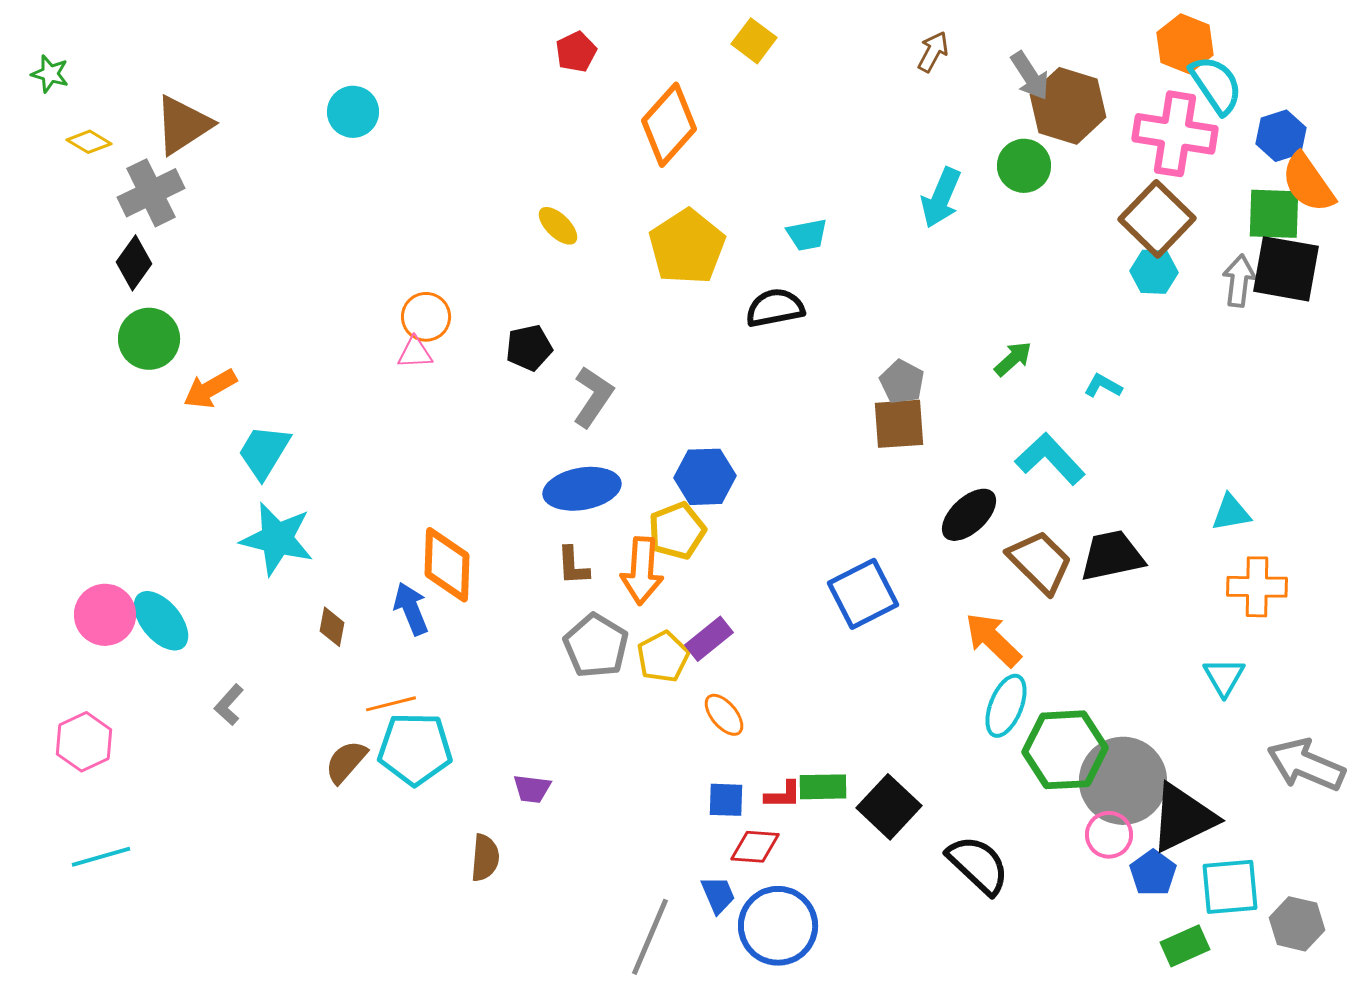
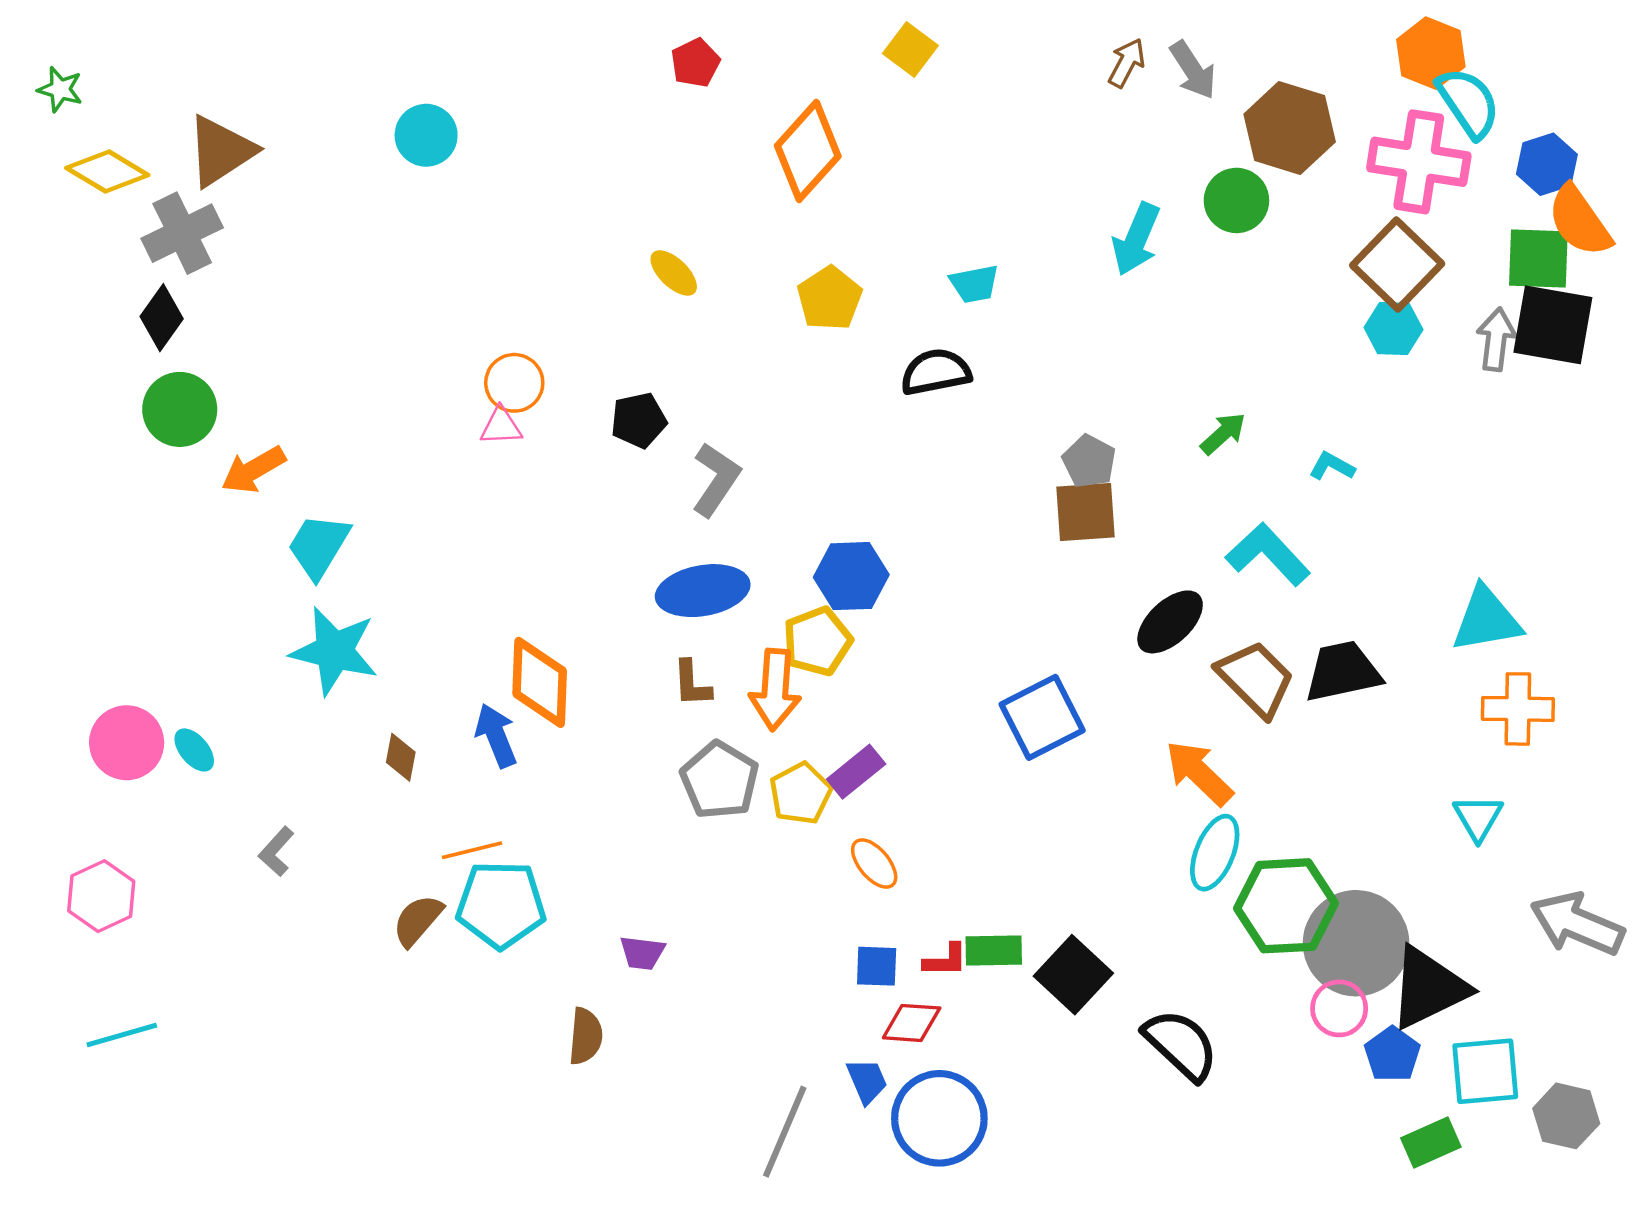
gray arrow: (1030, 76) -> (1193, 70), moved
yellow diamond: (89, 142) -> (107, 171), size x1.5
yellow pentagon: (687, 247) -> (829, 298), size x0.7
cyan triangle: (1231, 513) -> (1486, 620), size x1.5
cyan ellipse: (161, 621) -> (194, 750), size x0.6

